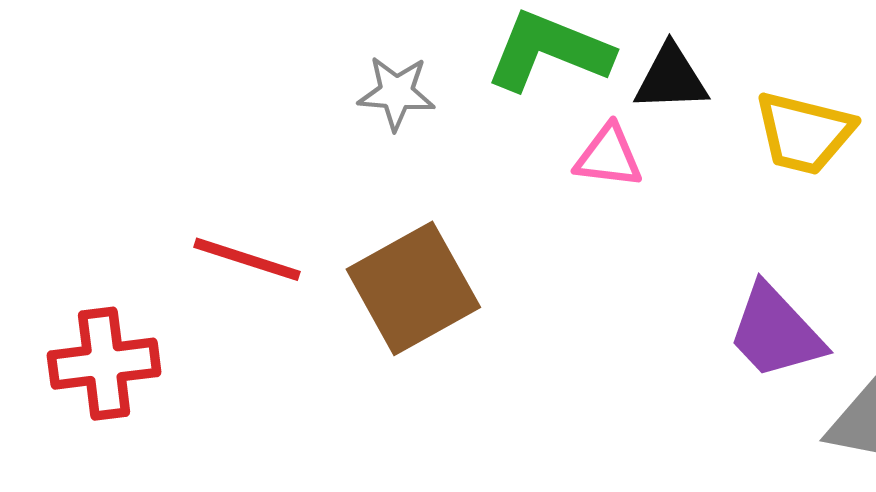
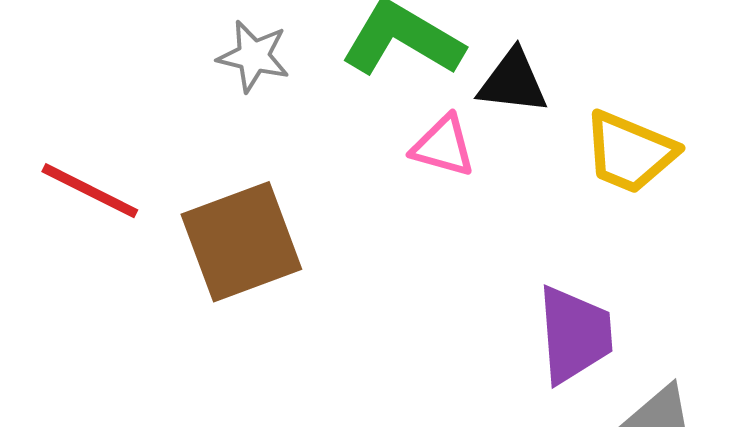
purple trapezoid: (776, 332) -> (575, 335), turned -150

